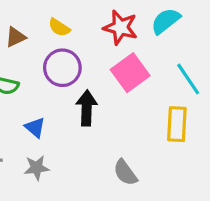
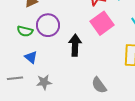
purple circle: (62, 68) -> (48, 25), moved
blue triangle: (35, 127) -> (31, 57), moved

